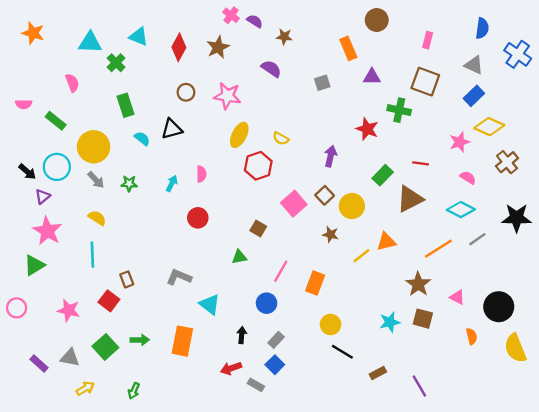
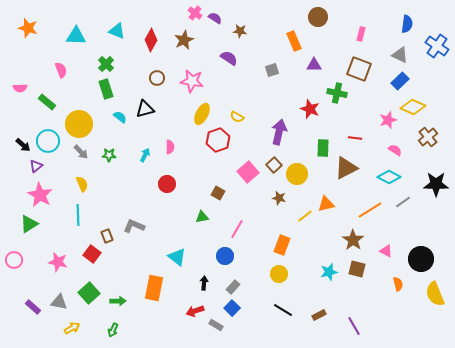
green cross: (116, 63) -> (106, 64), moved
purple arrow: (331, 156) -> (279, 132), size x1.4
green rectangle: (383, 175) -> (323, 148), turned -42
yellow semicircle: (97, 218) -> (82, 184), turned 35
gray L-shape: (179, 277) -> (134, 226), moved
orange rectangle: (315, 283) -> (282, 245), moved
green arrow: (140, 340) -> (118, 301), moved
black line: (342, 352) -> (283, 310), moved

